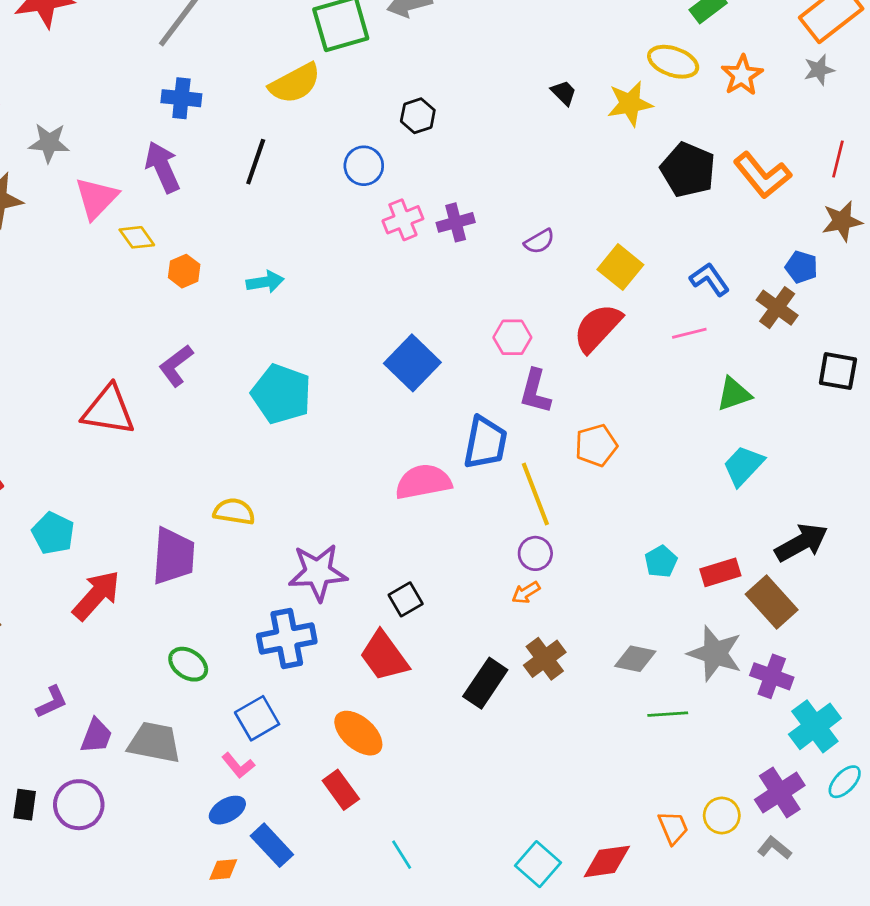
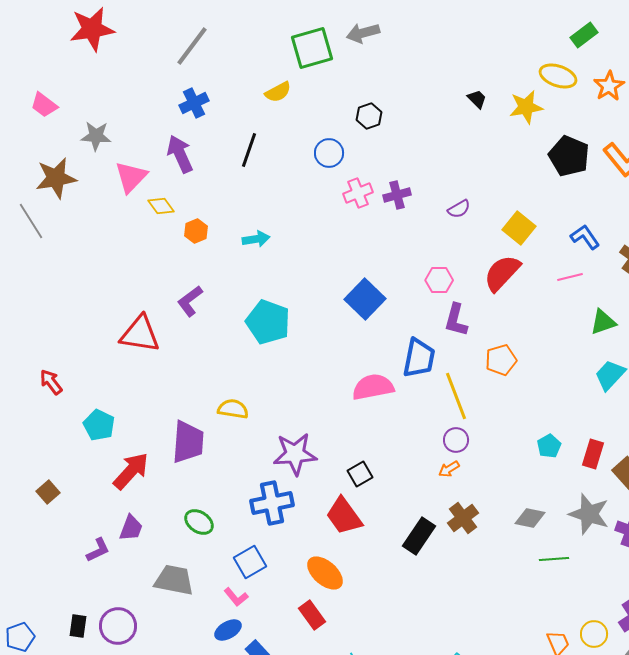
yellow semicircle: (295, 83) -> (278, 92), size x0.7
blue cross: (181, 98) -> (194, 103), turned -32
red rectangle: (720, 572) -> (593, 454), turned -56
purple trapezoid: (96, 736) -> (131, 528), moved

